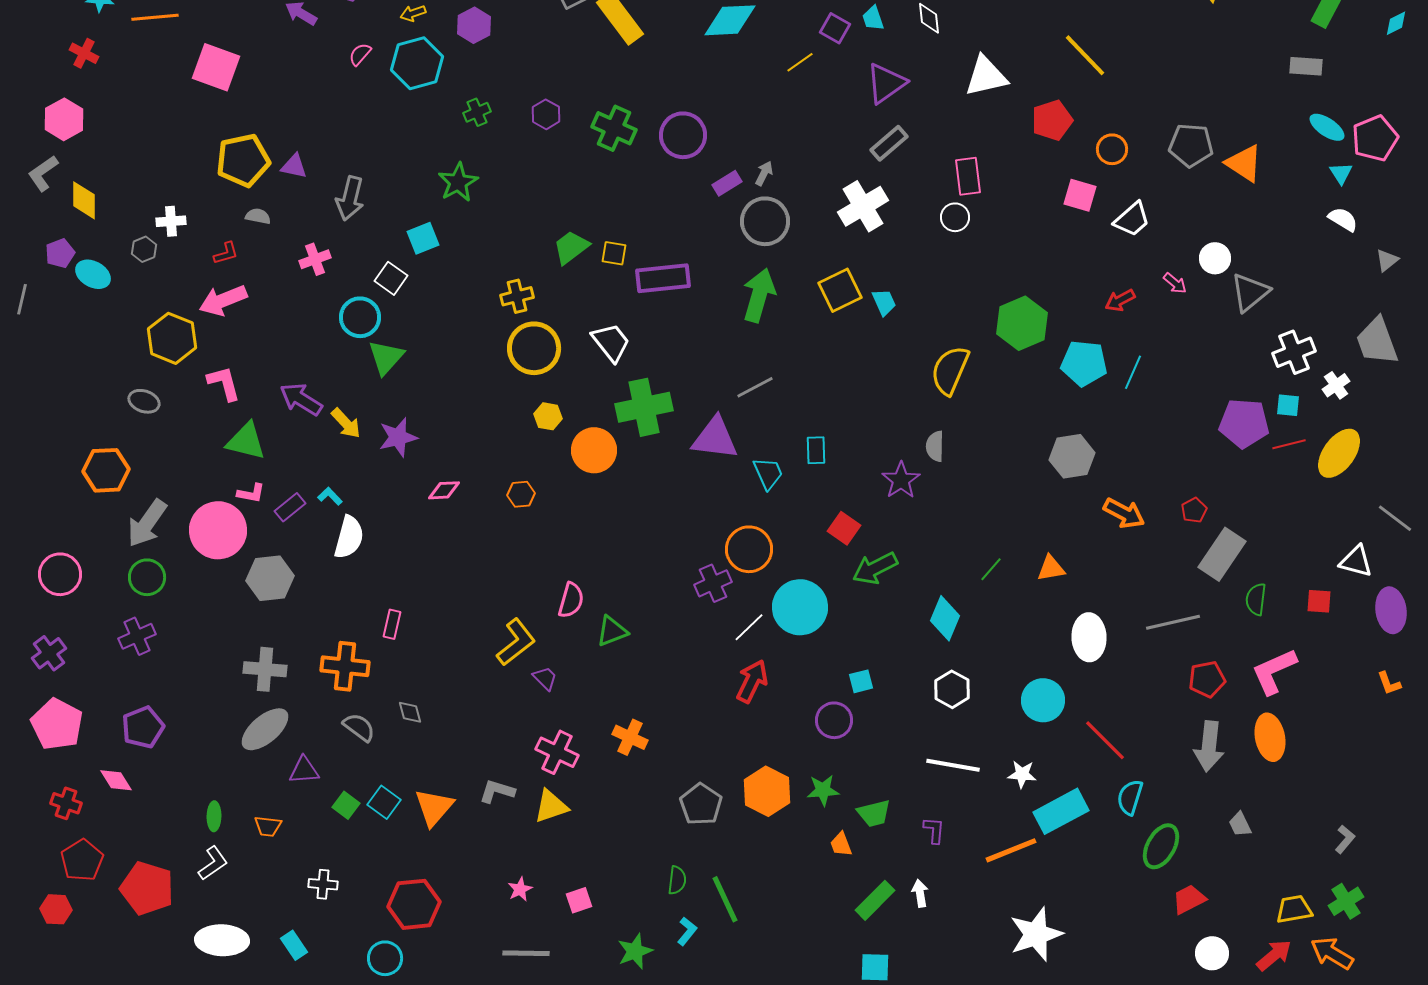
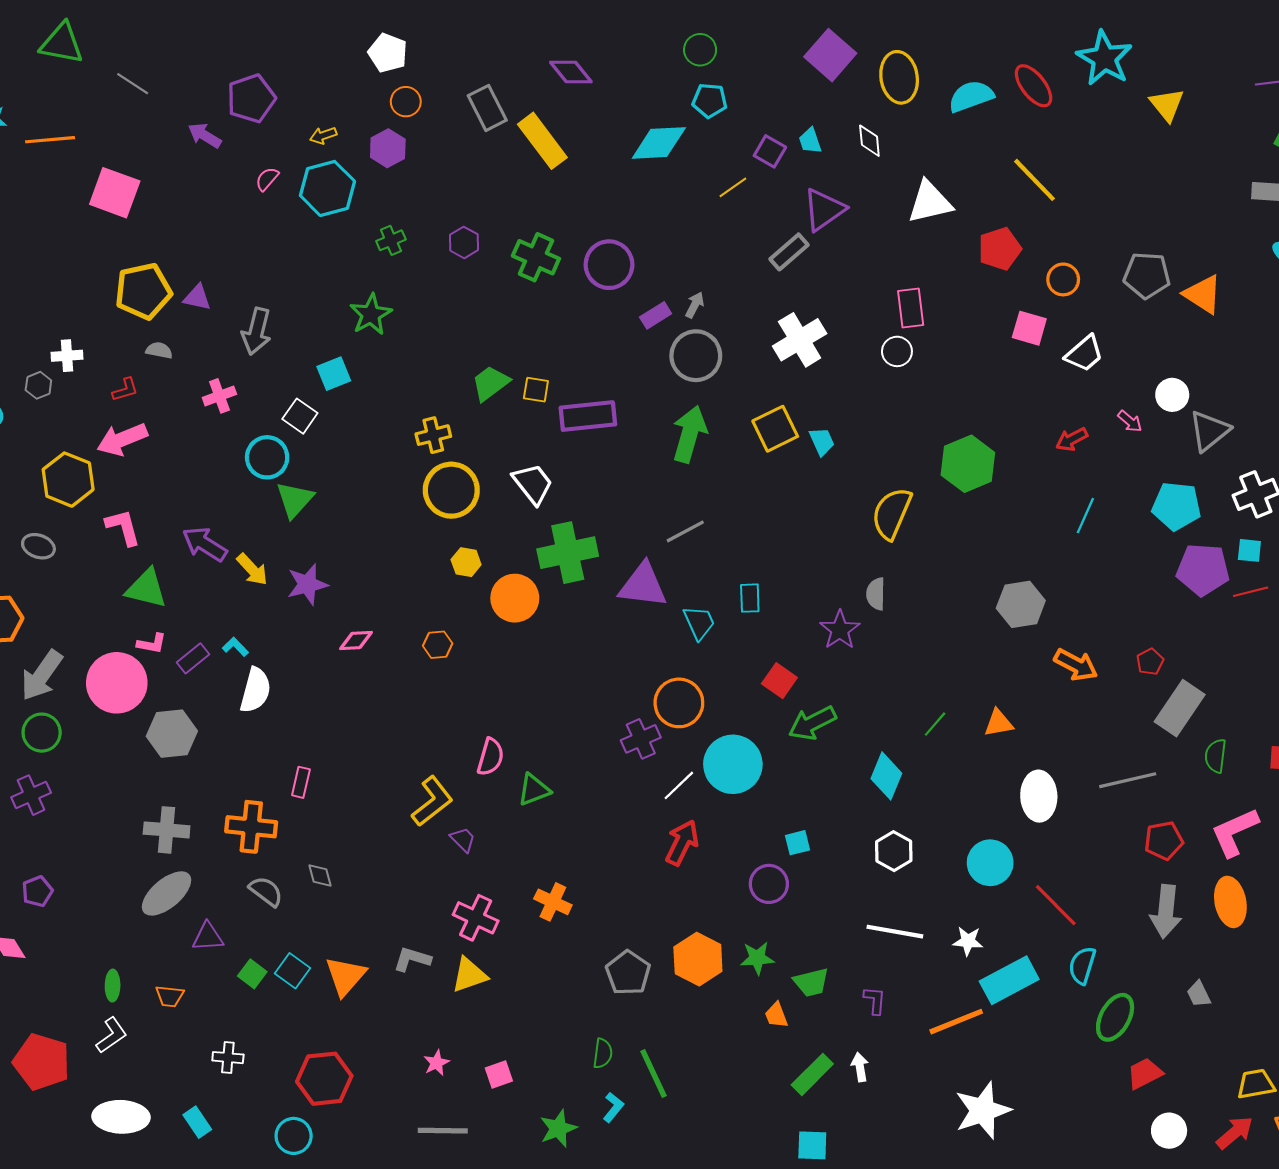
gray rectangle: (889, 143) -> (789, 252), moved
cyan pentagon: (1084, 363) -> (1176, 506), moved
purple pentagon: (143, 727) -> (37, 891), size x0.7

